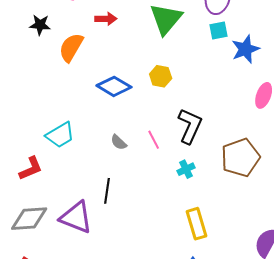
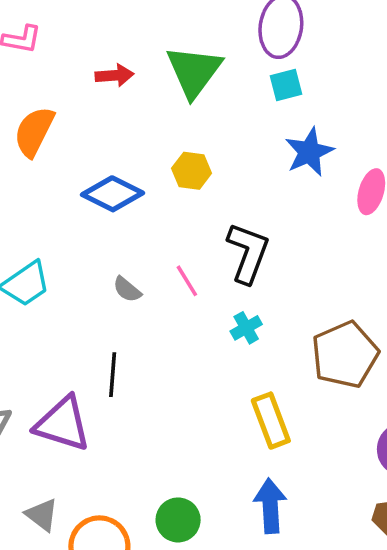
red arrow: (106, 19) -> (114, 75), moved
blue star: (245, 49) -> (309, 152), moved
brown pentagon: (240, 158) -> (345, 355), moved

